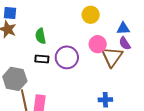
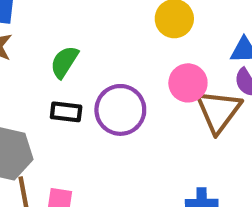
green semicircle: (41, 36) -> (64, 62), turned 42

